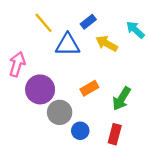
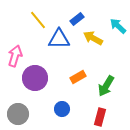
gray circle: (60, 112) -> (18, 114), moved
blue circle: (80, 131) -> (62, 109), moved

